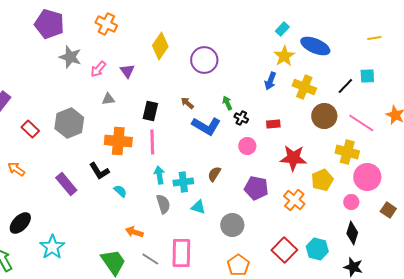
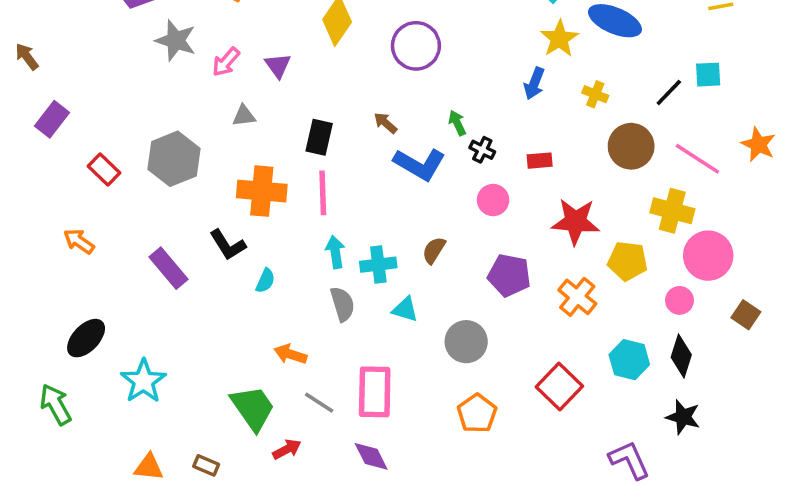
yellow cross: (304, 87) -> (595, 94), size x0.6
yellow pentagon: (322, 180) -> (628, 261), turned 30
cyan semicircle: (120, 191) -> (265, 281), turned 72
cyan hexagon: (317, 249) -> (629, 360), moved

